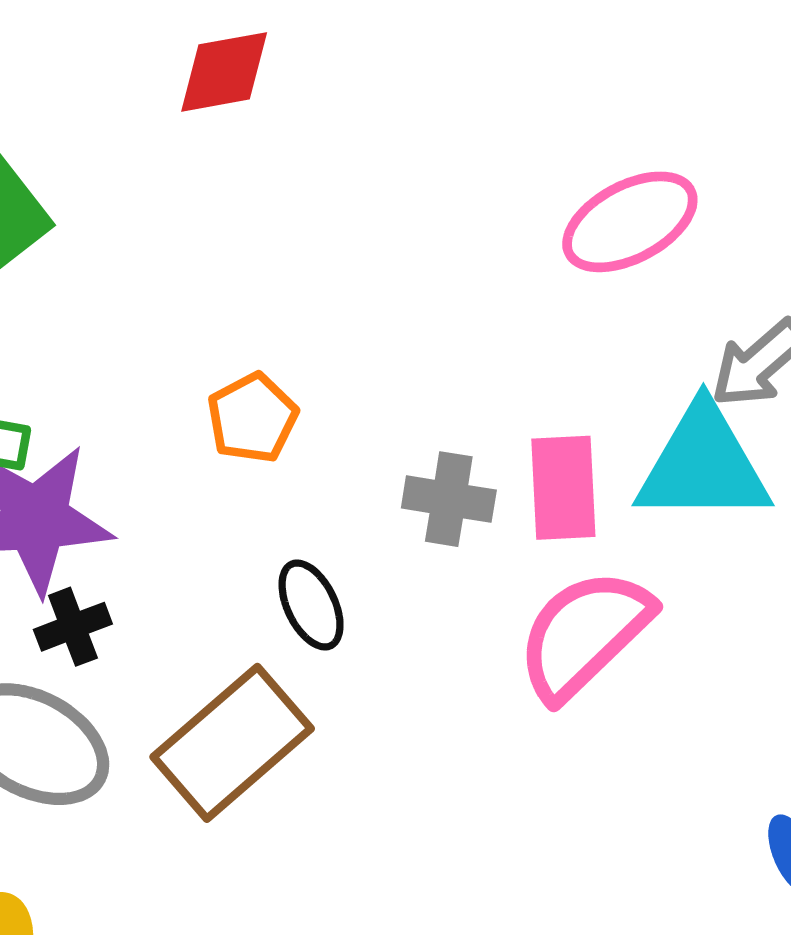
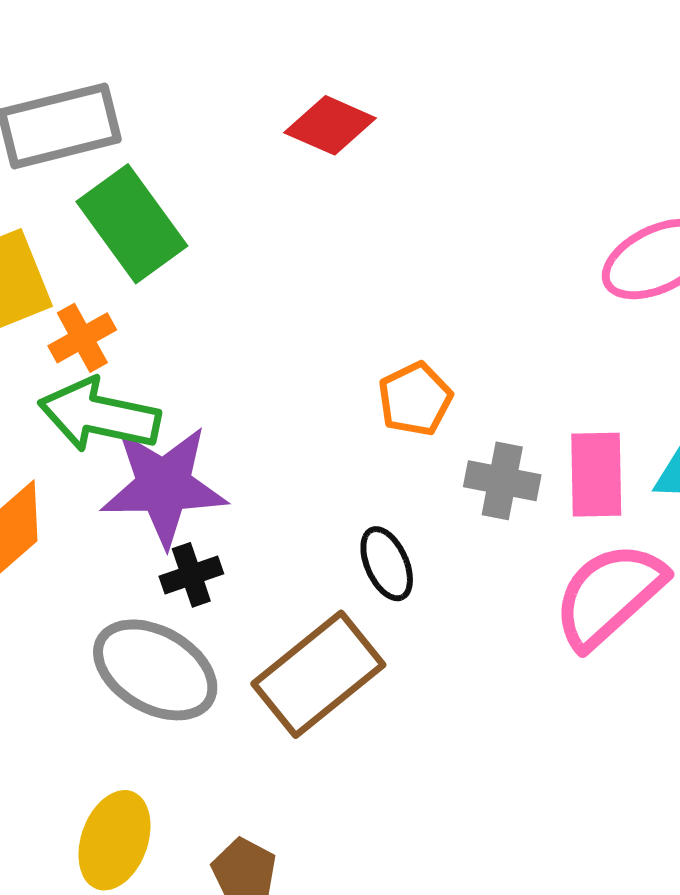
red diamond: (224, 72) -> (330, 125), turned 32
orange pentagon: (252, 418) -> (415, 399), moved

